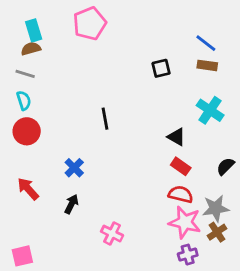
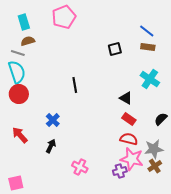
brown semicircle: (31, 49) -> (28, 41), moved
cyan semicircle: (24, 100) -> (17, 72), size x1.6
purple cross: (188, 255) -> (120, 171), moved

